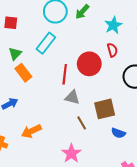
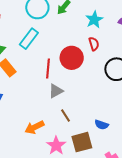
gray triangle: (72, 97) -> (56, 91), turned -42
brown square: (105, 109) -> (82, 142), moved
orange arrow: (31, 131) -> (34, 127), moved

